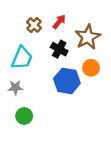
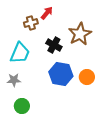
red arrow: (59, 22) -> (47, 13), moved
brown cross: (34, 25) -> (31, 23), turned 32
orange circle: (91, 68) -> (87, 77), moved

